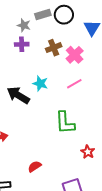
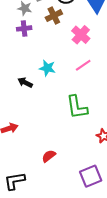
brown cross: (54, 48) -> (54, 16), moved
black arrow: (18, 95) -> (25, 83), size x0.6

